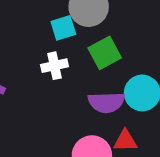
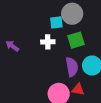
purple semicircle: (106, 102) -> (72, 67), turned -108

